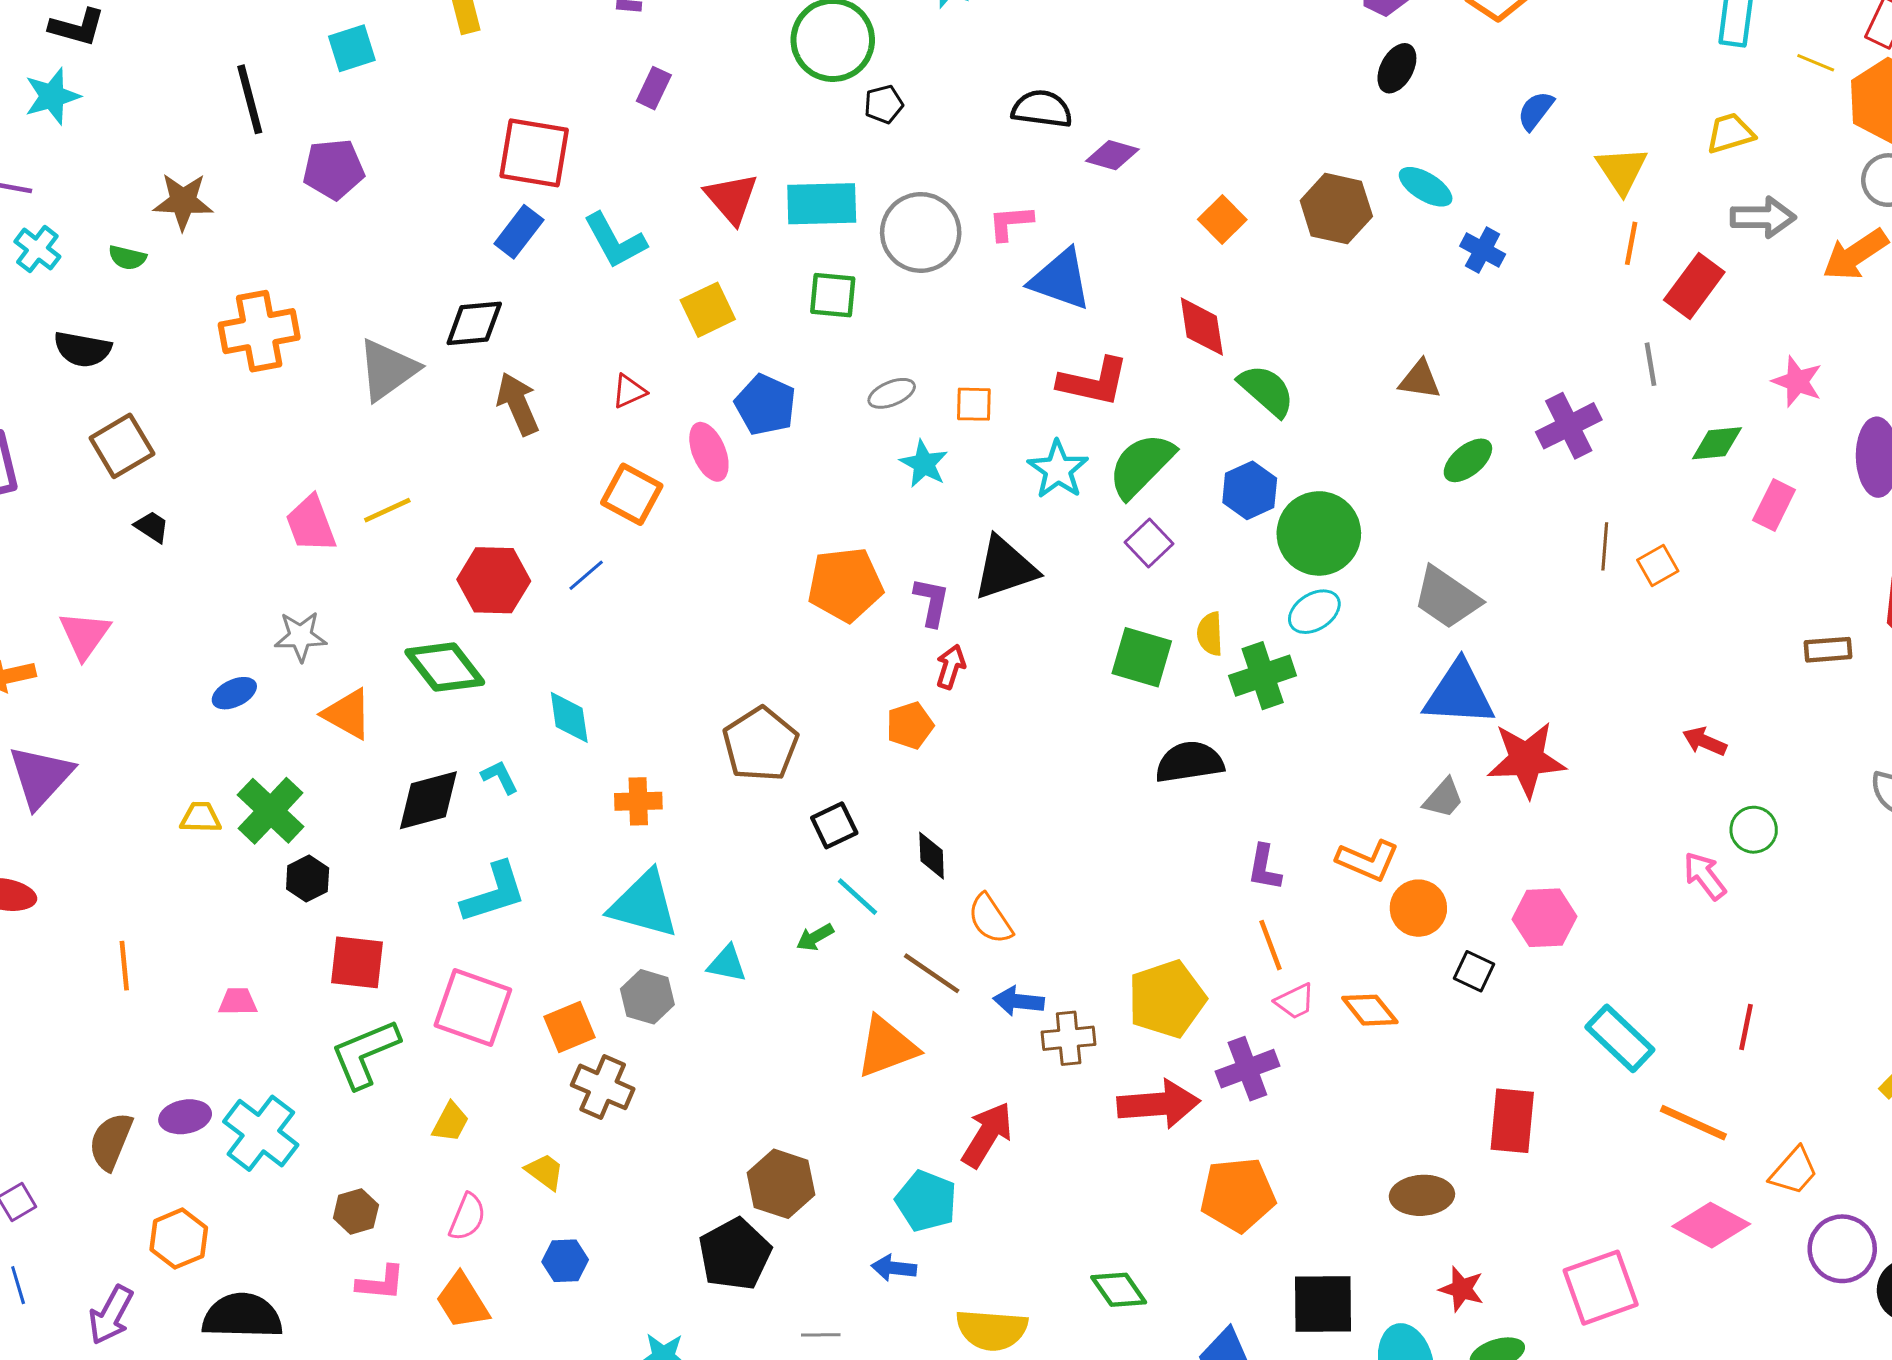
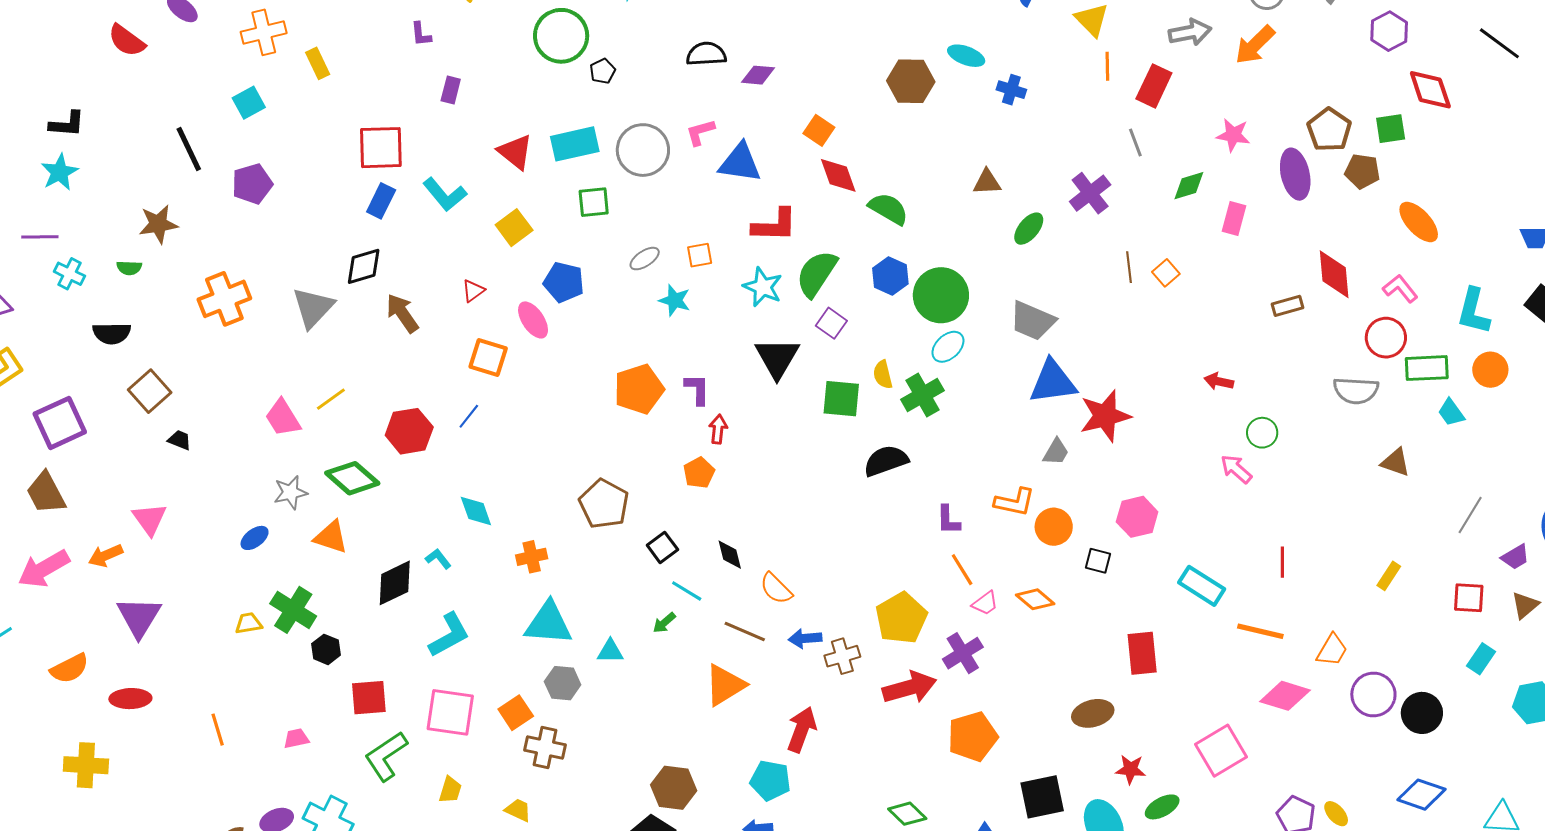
orange square: (1222, 219) -> (819, 130), moved
black triangle: (1005, 568) -> (777, 358), moved, turned -30
green diamond: (445, 667) -> (352, 478), moved

